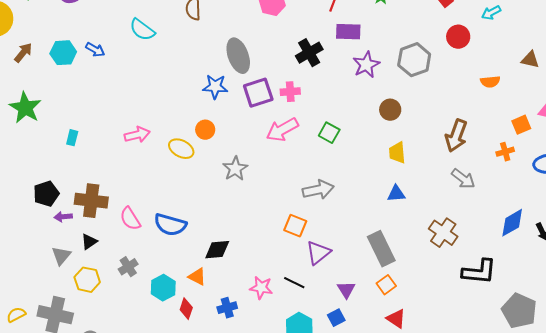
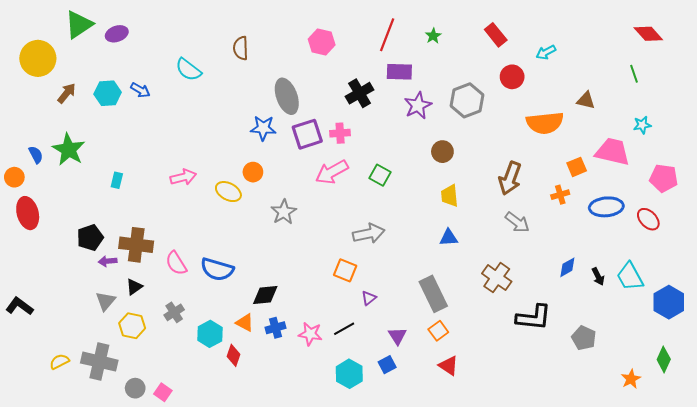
orange semicircle: (490, 82) -> (545, 123), size x1.8
blue diamond: (512, 223) -> (567, 267), size x0.7
purple triangle: (318, 253) -> (369, 298), size x0.6
black line: (294, 283) -> (344, 329), turned -55
blue cross: (227, 308) -> (276, 328), moved
gray pentagon: (519, 311) -> (584, 338), moved, size x0.7

